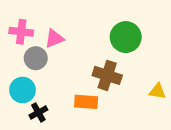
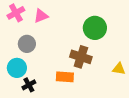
pink cross: (21, 32) -> (16, 13), moved, turned -36
pink triangle: (54, 38) -> (41, 16), moved

